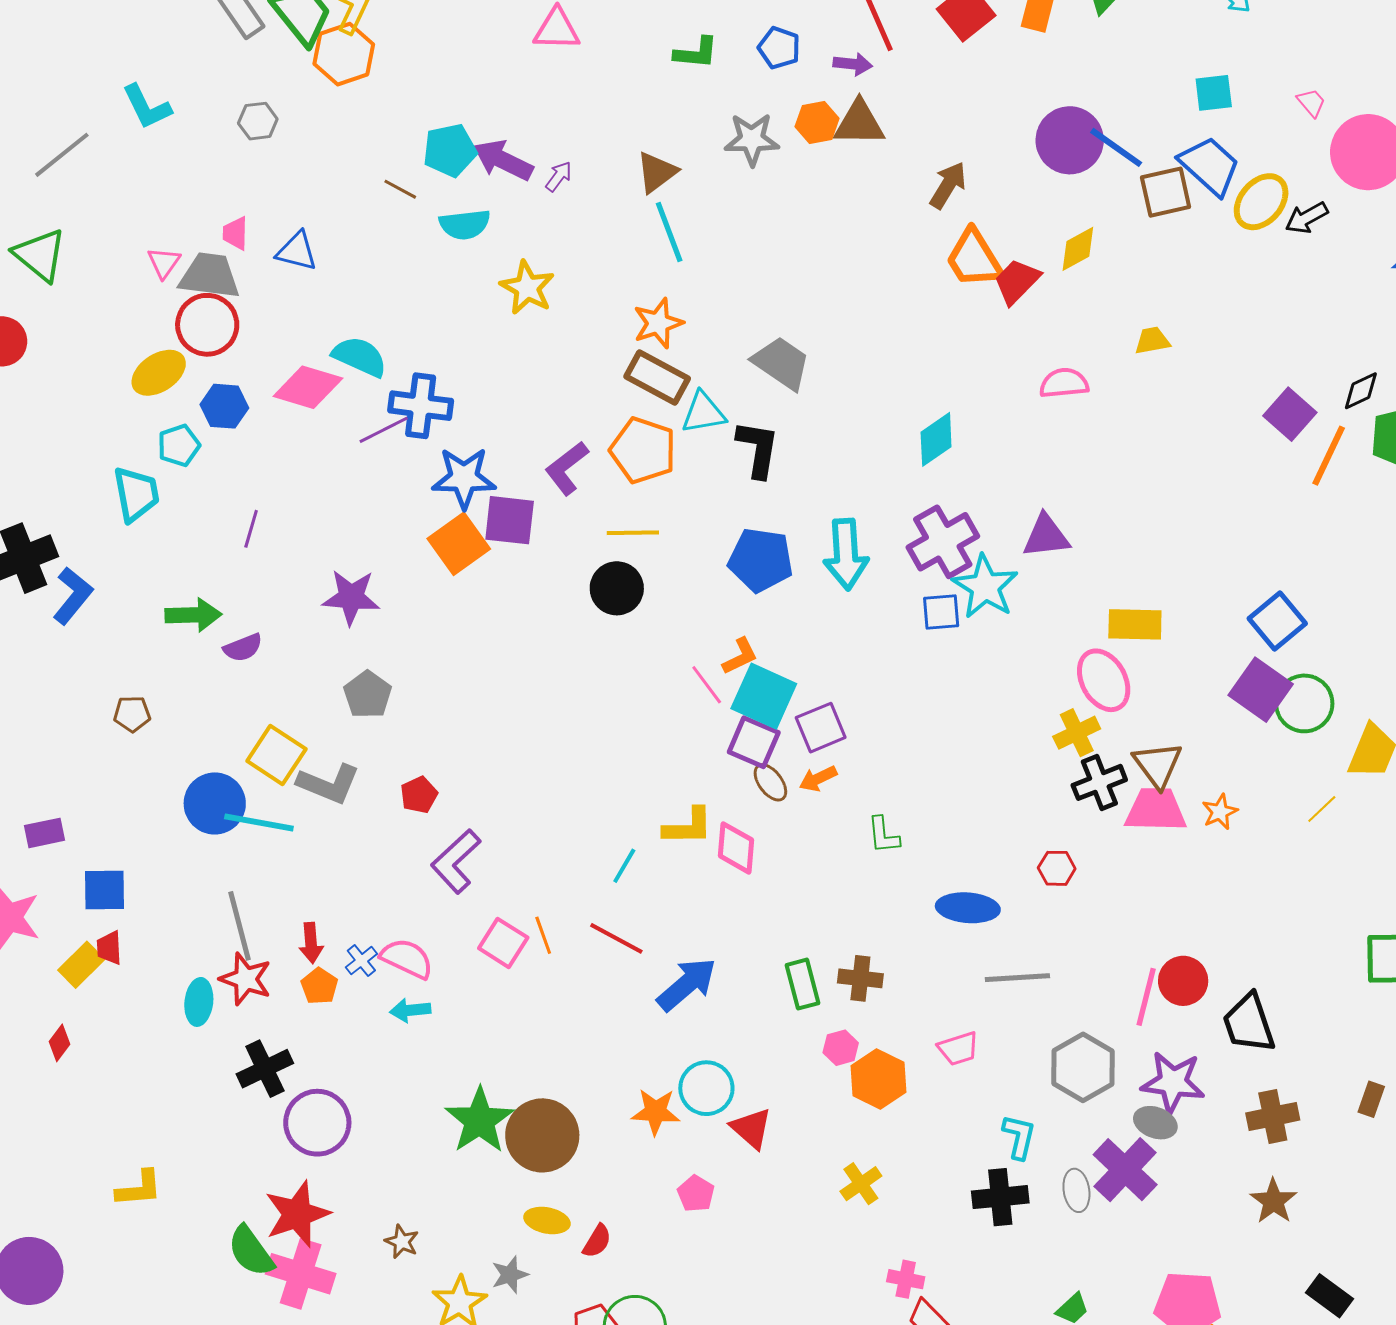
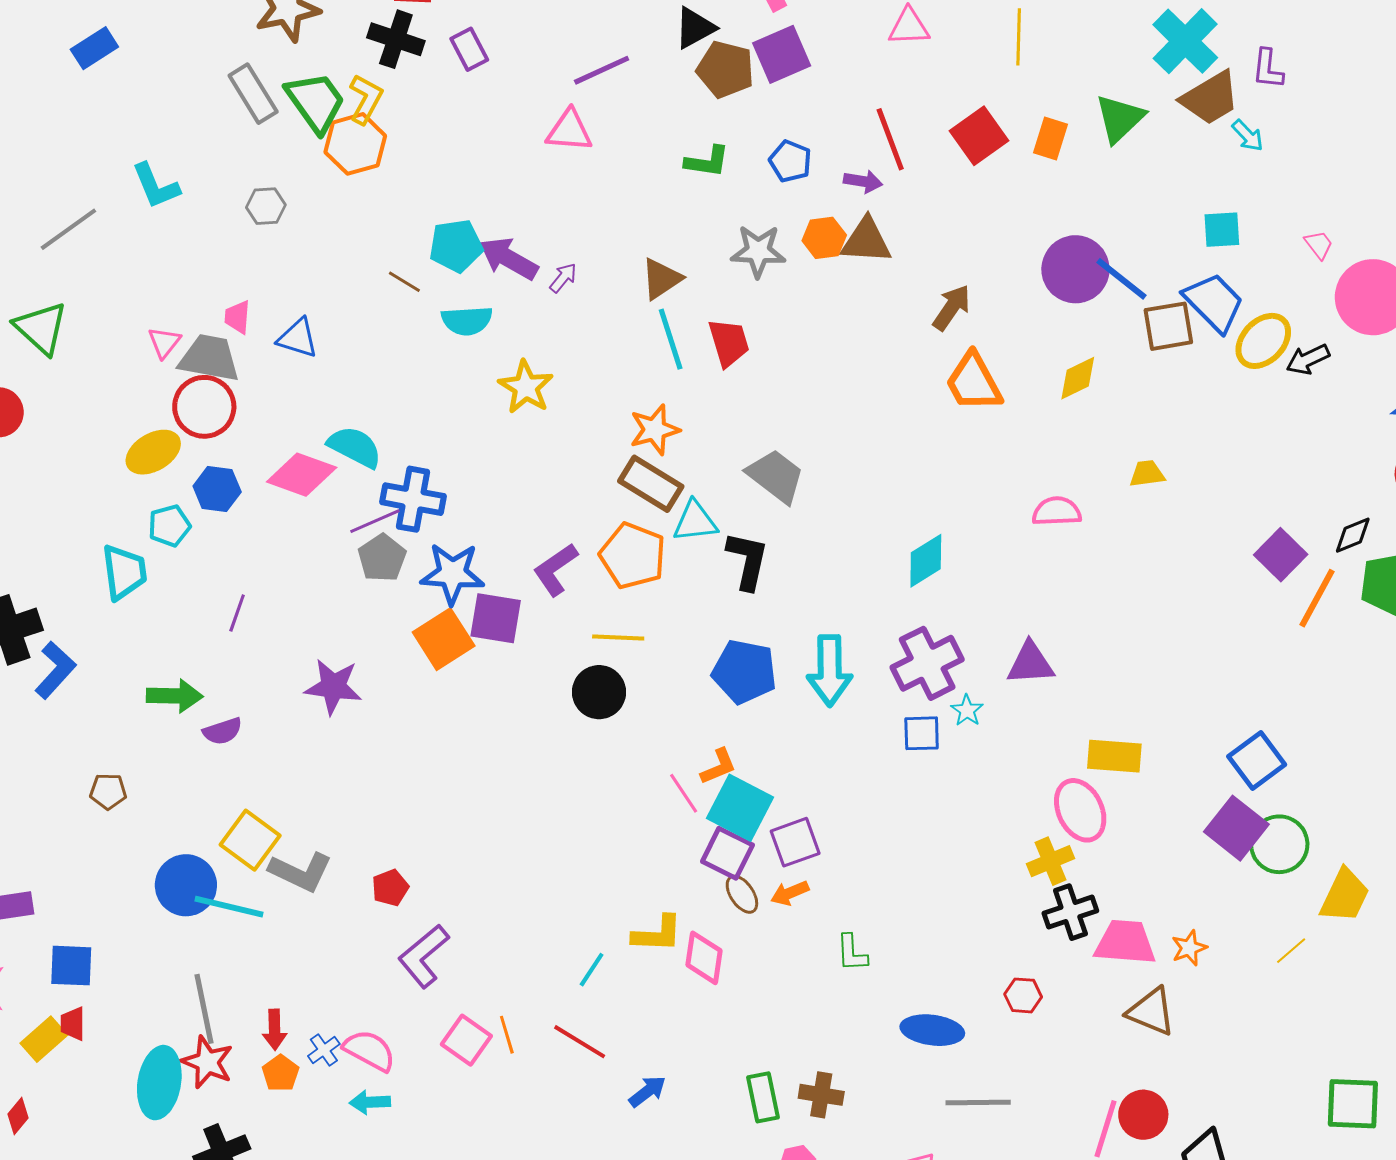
red trapezoid: (1017, 281) -> (729, 343), moved, turned 116
cyan star: (985, 587) -> (967, 710), size x0.5
gray pentagon: (368, 695) -> (382, 558), moved
brown triangle: (1158, 765) -> (1151, 1012), moved, turned -34
blue arrow: (687, 984) -> (647, 1091), size x0.6
cyan ellipse: (199, 1002) -> (159, 1083), size x1.5

